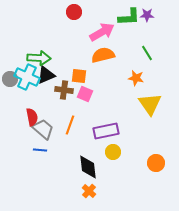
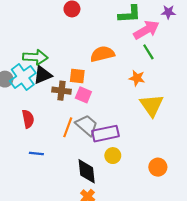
purple star: (147, 15) -> (168, 12), moved
pink arrow: (102, 32) -> (146, 30), moved
cyan cross: (27, 77) -> (23, 77), turned 30
gray trapezoid: (43, 129) -> (87, 125), moved

